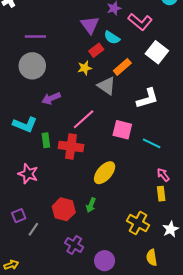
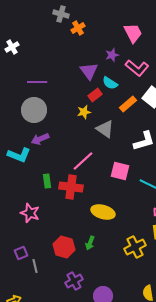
orange rectangle: (122, 67) -> (128, 104), moved
purple arrow: (51, 98) -> (40, 139), moved
cyan L-shape: (25, 125) -> (19, 155), moved
yellow ellipse: (105, 173) -> (103, 212), turned 65
yellow cross: (138, 223) -> (135, 247), moved, turned 35
gray line: (33, 229) -> (35, 266), turned -48
purple cross: (74, 245) -> (74, 281), turned 30

